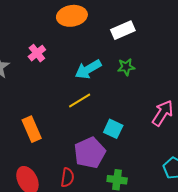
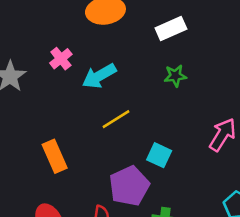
cyan arrow: (88, 69) -> (99, 76), moved

